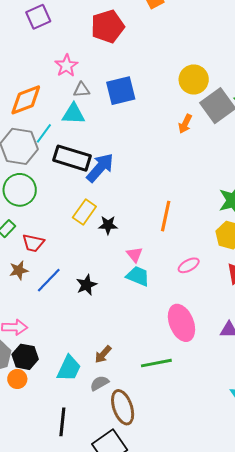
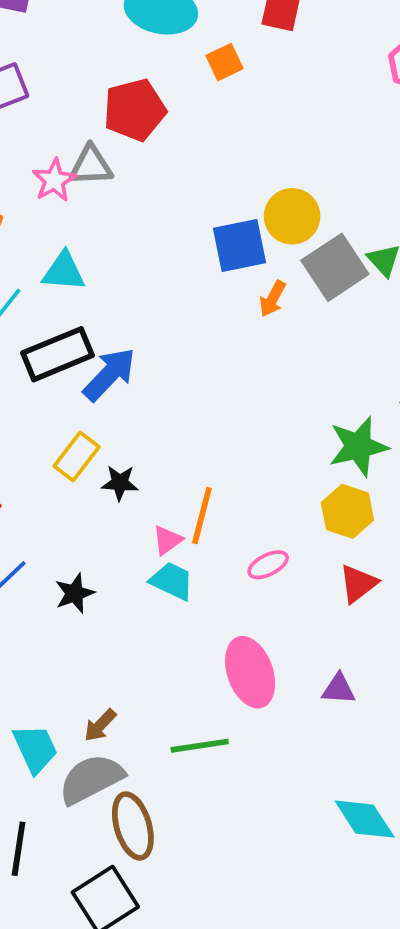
gray triangle: (82, 90) -> (91, 165), moved, size x1.4
blue square: (121, 91) -> (240, 246), moved
black rectangle: (72, 158) -> (58, 354), turned -42
orange line: (166, 216) -> (202, 516), moved
pink triangle: (135, 255) -> (167, 540), turned 30
cyan trapezoid: (69, 368) -> (35, 749), turned -52
gray semicircle: (99, 383) -> (91, 779), size x1.8

